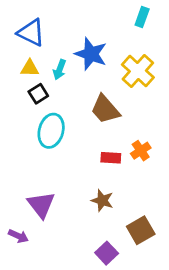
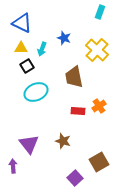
blue star: (91, 54) -> (64, 38), size x0.6
brown trapezoid: (105, 109) -> (74, 77), turned 30
cyan ellipse: (51, 131) -> (36, 92), turned 50
brown star: (102, 200) -> (63, 141), moved
purple arrow: (18, 236) -> (13, 166), turned -120

